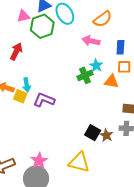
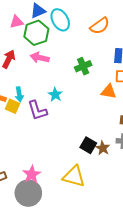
pink arrow: (91, 41) -> (40, 58), moved
cyan star: (96, 66) -> (55, 95), moved
green cross: (85, 75) -> (83, 66), moved
purple L-shape: (44, 100) -> (37, 110), turned -130

